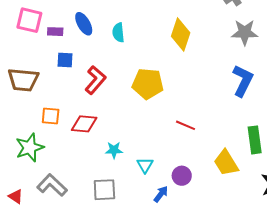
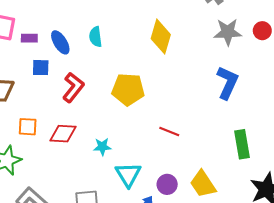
blue ellipse: (84, 24) -> (60, 42), moved
cyan star: (114, 150) -> (102, 147), moved
yellow trapezoid: (226, 163) -> (203, 184), moved
cyan triangle: (145, 165) -> (128, 175), size x1.5

